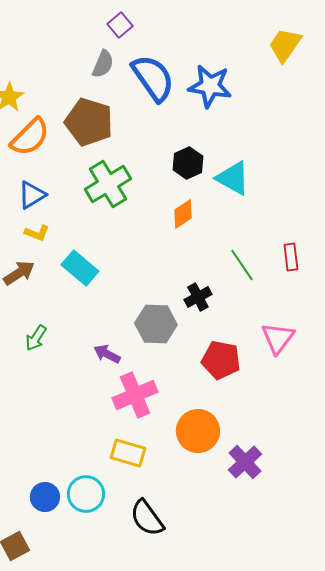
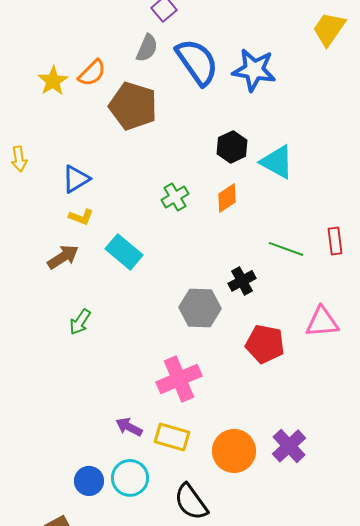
orange semicircle: (30, 137) -> (92, 73), moved, size x0.7
green cross: (108, 184) -> (175, 197), moved, size x0.6
green line: (242, 265) -> (286, 249), turned -36
pink triangle: (278, 338) -> (322, 322), turned 48
purple arrow: (107, 354) -> (129, 427), moved
orange circle: (198, 431) -> (234, 451), moved

